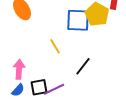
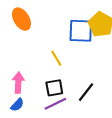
black line: (83, 66) -> (86, 92), moved
black square: (39, 87) -> (54, 88), moved

